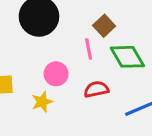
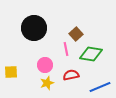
green diamond: (127, 57) -> (91, 54), turned -50
yellow star: (42, 102) -> (47, 83), moved

